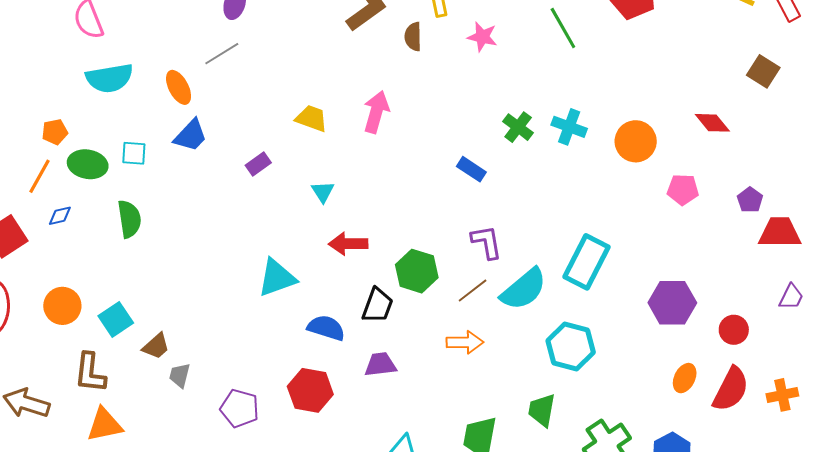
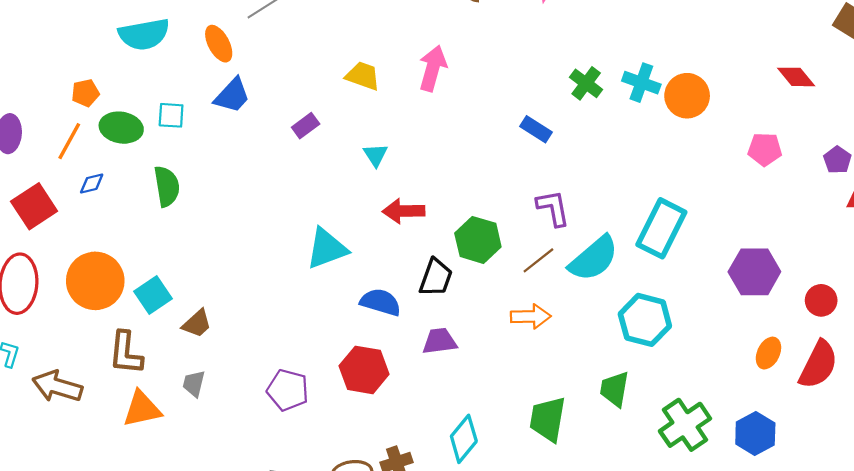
orange circle: (636, 141) -> (687, 96), moved
orange circle: (62, 306) -> (95, 281), size x1.4
gray trapezoid: (180, 375) -> (194, 384), moved

